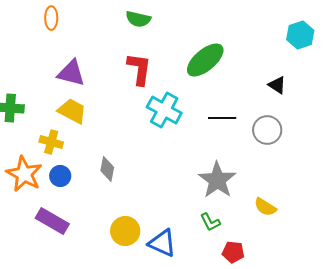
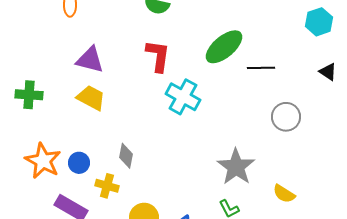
black triangle: (277, 85) -> (328, 72), moved
black line: (222, 118) -> (261, 68), moved
yellow cross: (51, 142) -> (107, 186), moved

